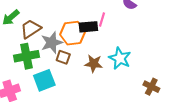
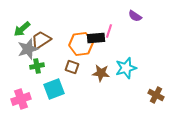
gray star: (52, 43) -> (28, 49), moved
green cross: (26, 56) -> (37, 66), size x0.6
cyan star: (120, 58) -> (126, 68), turned 30

